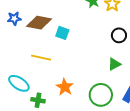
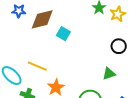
brown diamond: (39, 23) -> (42, 19), turned -35
yellow line: (41, 58) -> (37, 66), moved

